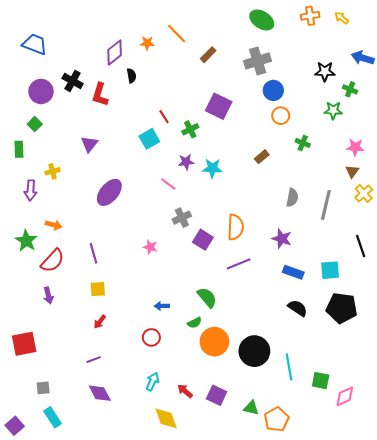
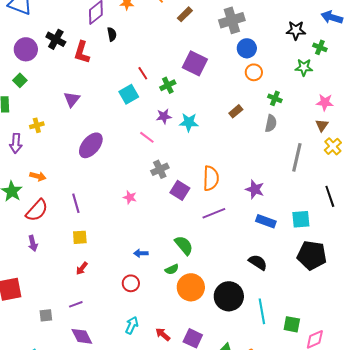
gray semicircle: (292, 198) -> (271, 123), moved
black semicircle: (297, 308) -> (258, 262), moved
gray square: (43, 388) -> (46, 315), moved

